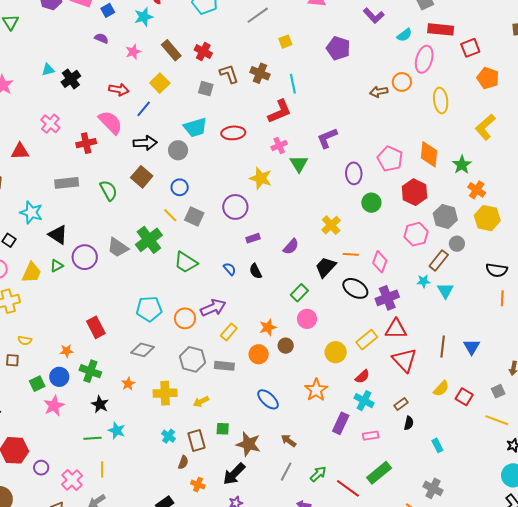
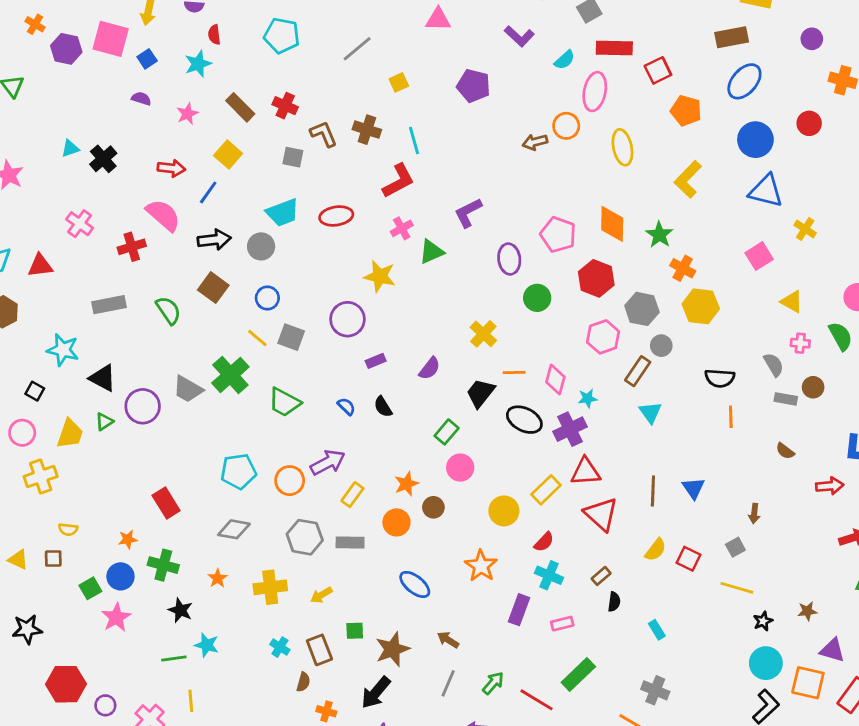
green triangle: (299, 164) -> (431, 252), turned 42
cyan star: (423, 281) -> (588, 398), moved
brown star: (248, 444) -> (392, 649), turned -30

